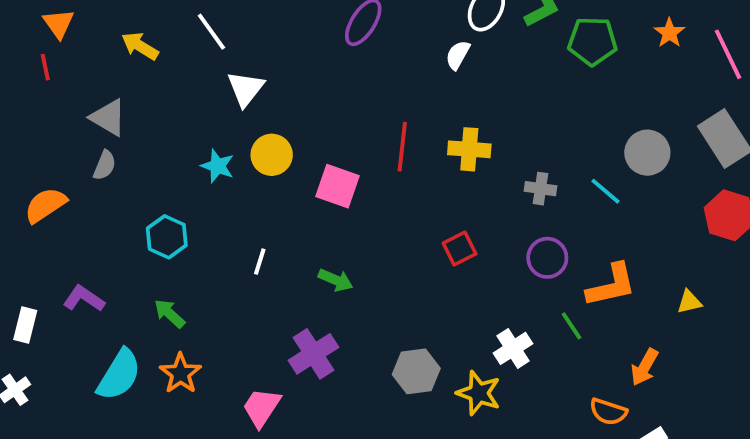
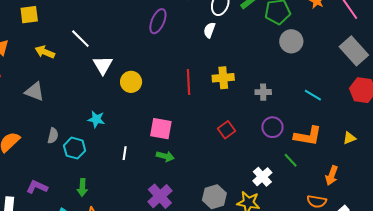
gray circle: (647, 153) -> (291, 41), moved
yellow circle: (272, 155) -> (131, 82), moved
gray semicircle: (105, 165) -> (53, 136), moved
cyan star: (218, 166) -> (96, 119), moved
pink square: (337, 186) -> (161, 129), moved
cyan line: (606, 191) -> (313, 95), moved
orange L-shape: (611, 285) -> (308, 136), turned 32
green arrow: (169, 314) -> (82, 187), turned -120

